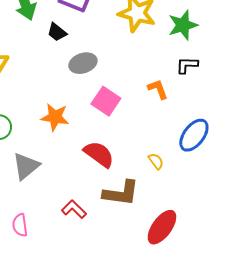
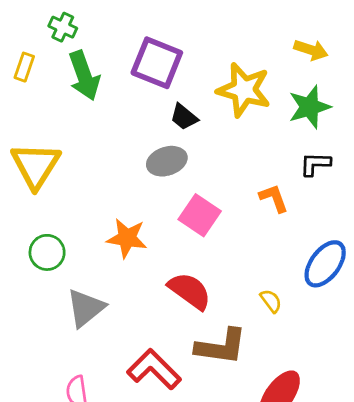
black trapezoid: (57, 32) -> (184, 117), moved
red L-shape: (74, 209) -> (154, 369), size x1.5

